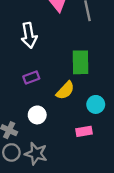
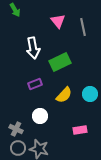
green rectangle: (81, 62) -> (60, 62), moved, turned 65
cyan circle: (96, 104) -> (90, 94), moved

